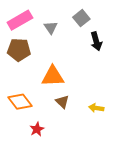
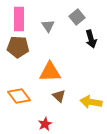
pink rectangle: (20, 20) -> (19, 19), turned -60
yellow arrow: (96, 108) -> (91, 102), size x1.5
red star: (37, 129) -> (45, 124), moved

